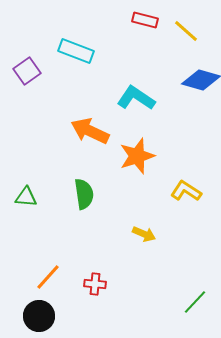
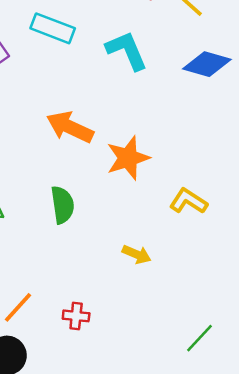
cyan L-shape: (136, 98) -> (127, 51), moved, turned 33

